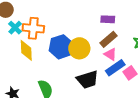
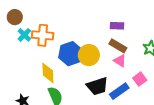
brown rectangle: (108, 39) -> (118, 46), turned 72
yellow diamond: (26, 50) -> (48, 73), moved
blue rectangle: (115, 68) -> (119, 91), moved

